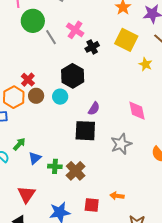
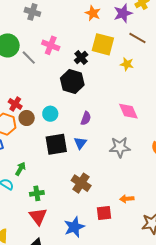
black cross: (92, 47) -> (81, 58), moved
black hexagon: (73, 76) -> (72, 81), moved
black square: (85, 131) -> (56, 144), moved
gray star: (121, 144) -> (120, 147), turned 30
blue triangle: (35, 158) -> (80, 143), moved
green cross: (55, 166) -> (37, 193), moved

